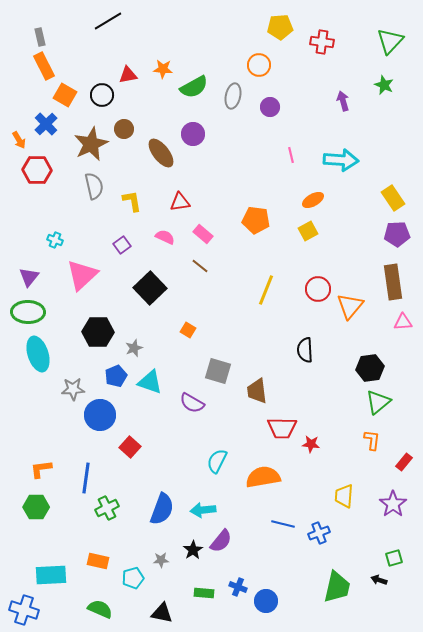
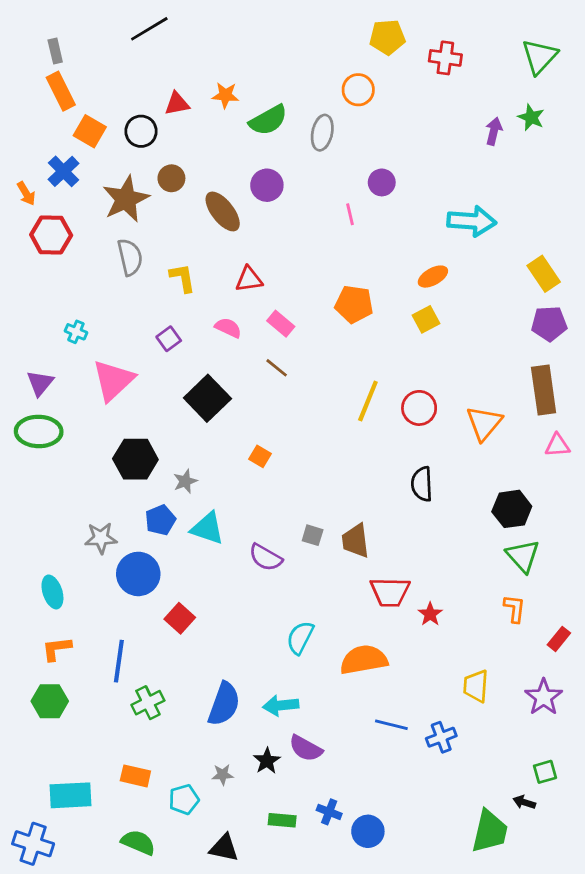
purple arrow: (343, 101) -> (494, 131), moved, turned 30
purple circle: (270, 107) -> (382, 182), moved
pink line: (291, 155) -> (350, 214), moved
red circle: (318, 289) -> (419, 408), moved
cyan ellipse: (38, 354) -> (52, 592), moved, size x0.7
gray square: (218, 371) -> (313, 535), moved, size x0.6
green triangle: (378, 402) -> (523, 556), turned -32
red star: (311, 444) -> (430, 614), turned 30
purple semicircle: (221, 541) -> (306, 748), turned 80
green trapezoid: (337, 587) -> (490, 831), moved

